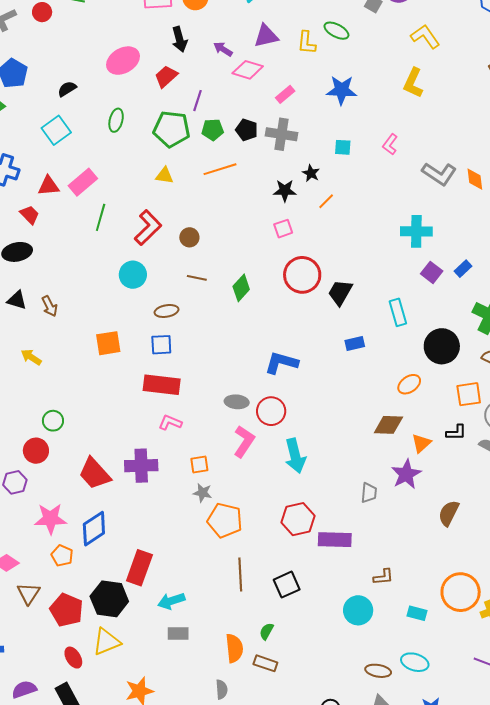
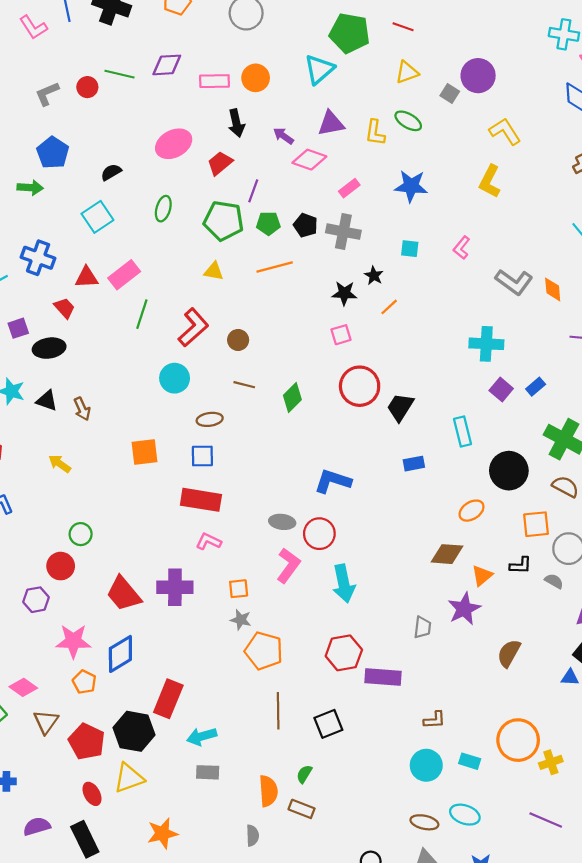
cyan circle: (358, 610) -> (426, 765), moved

